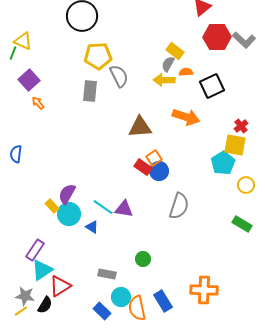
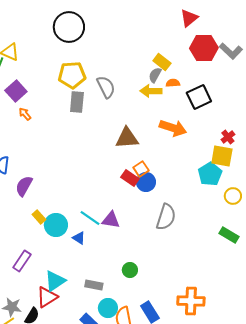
yellow pentagon: (98, 56) -> (72, 75), moved
purple semicircle: (67, 194) -> (24, 186), moved
cyan triangle: (42, 270) -> (55, 281), moved

